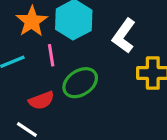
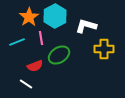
white L-shape: (124, 36) -> (86, 26), turned 70

